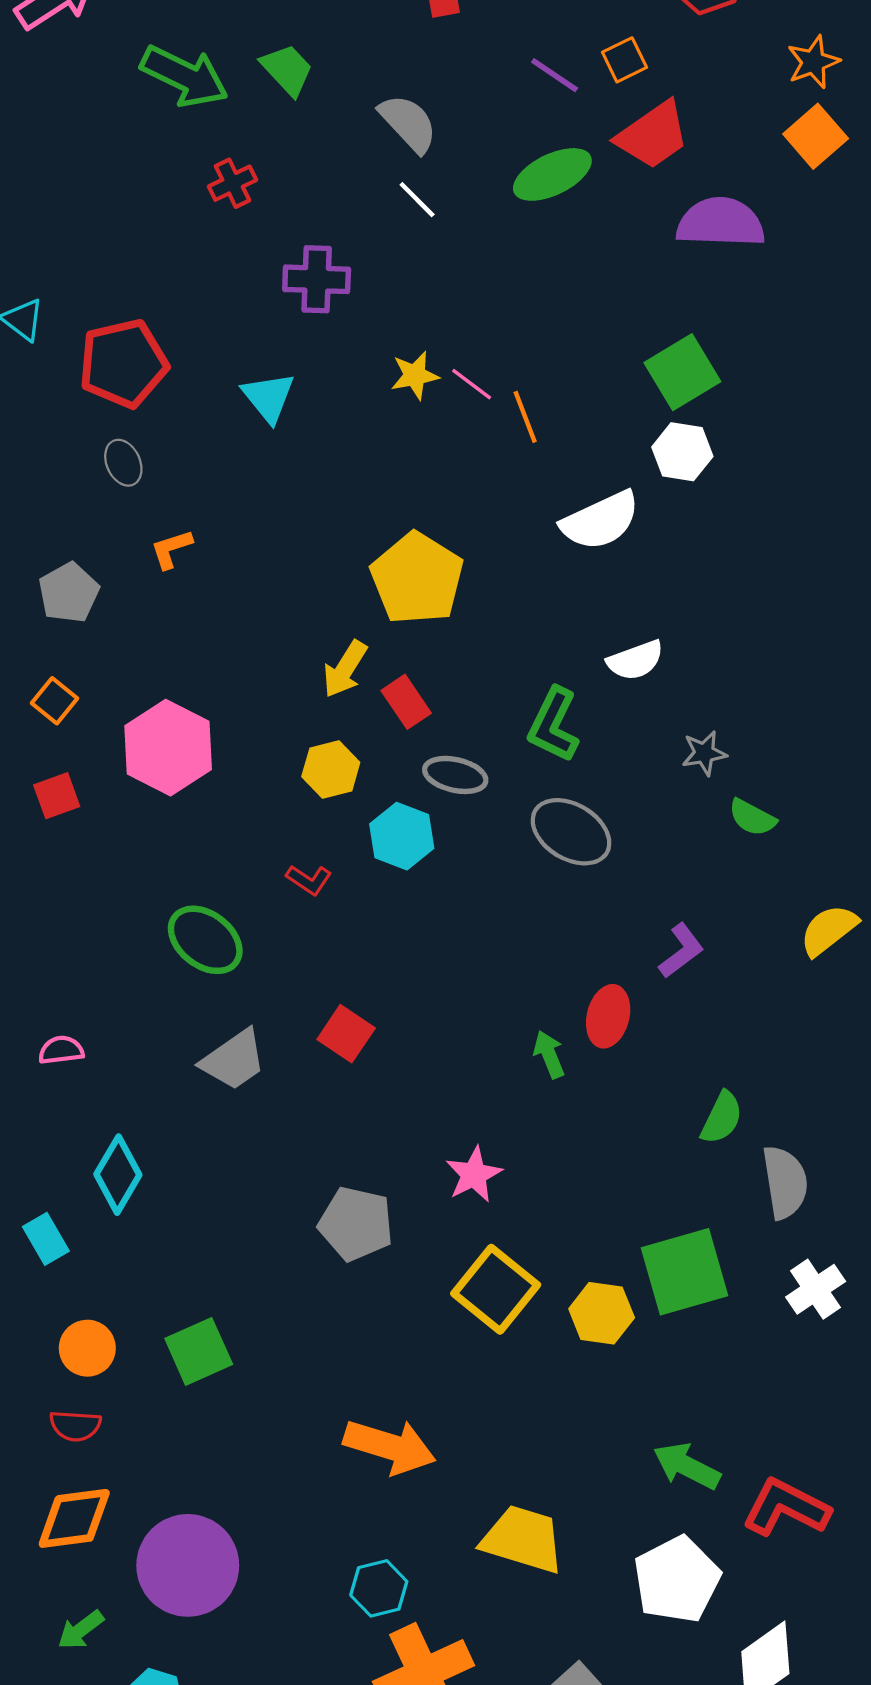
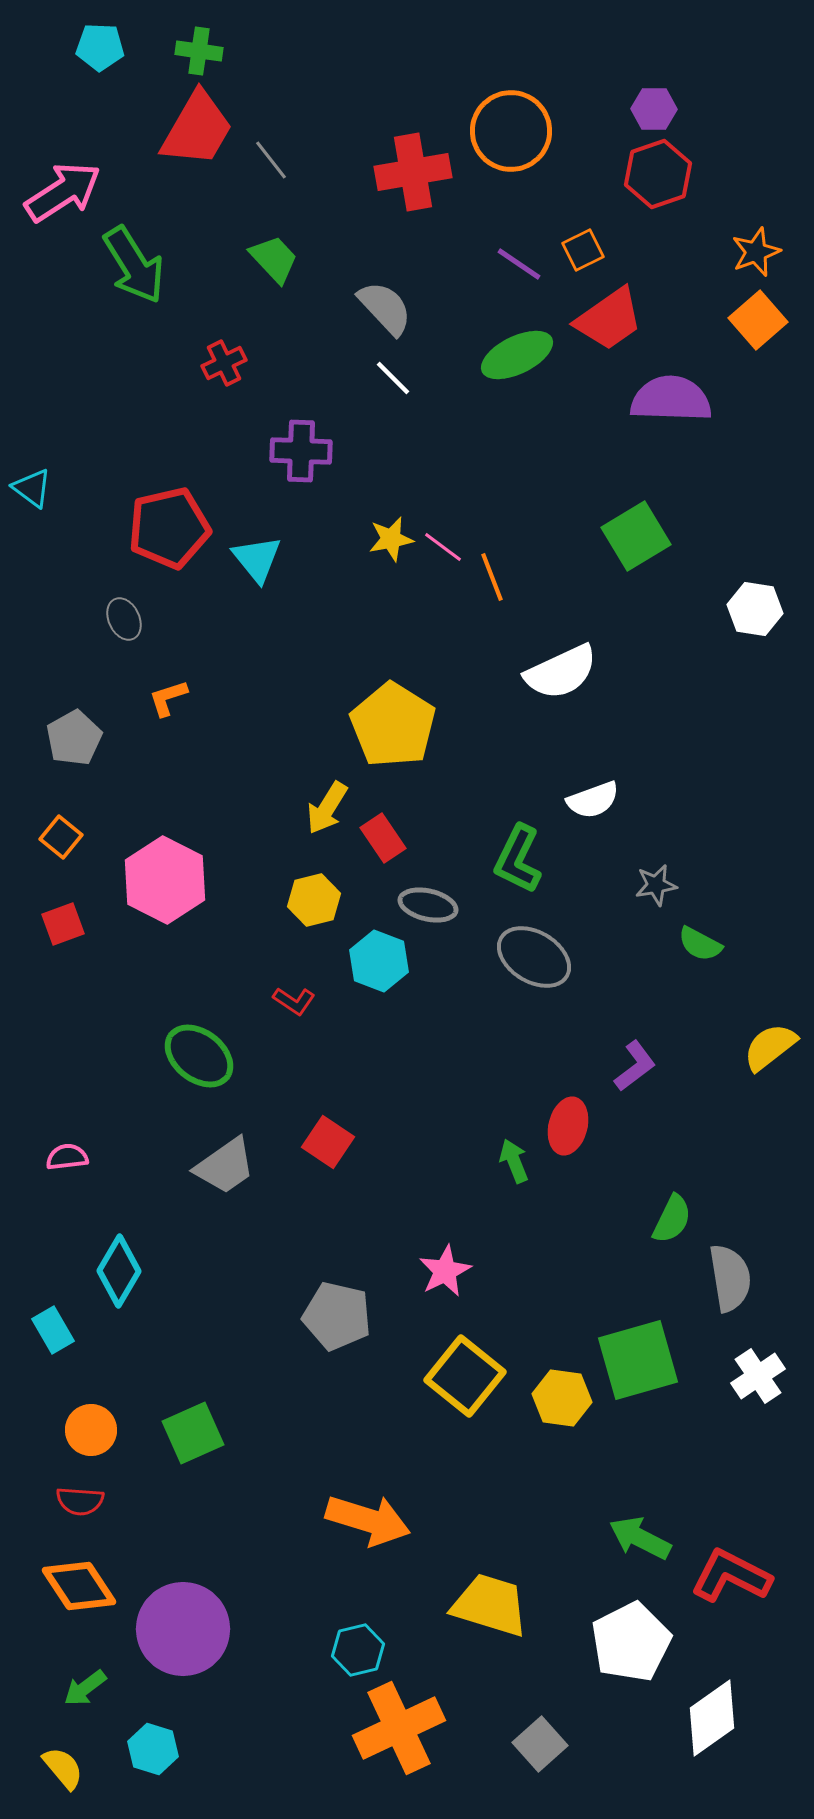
green arrow: (184, 76) -> (134, 265), moved, turned 32
red pentagon: (123, 363) -> (169, 528), moved
white hexagon: (682, 452) -> (755, 609), moved
orange diamond: (74, 1518) -> (79, 1586), turned 64

